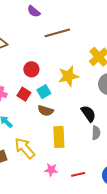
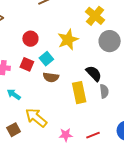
yellow rectangle: (59, 137) -> (79, 93), moved

